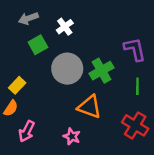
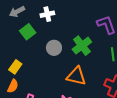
white cross: (65, 27) -> (47, 14), turned 32
gray circle: (67, 69) -> (54, 48), size x0.6

